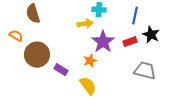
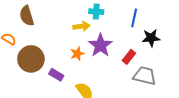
black star: (151, 35) -> (151, 38), turned -30
red rectangle: (130, 42) -> (129, 57), moved, turned -32
orange star: (90, 61) -> (77, 54), moved

